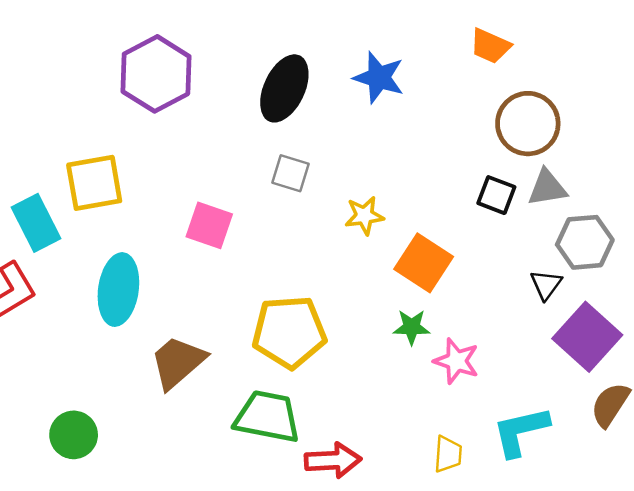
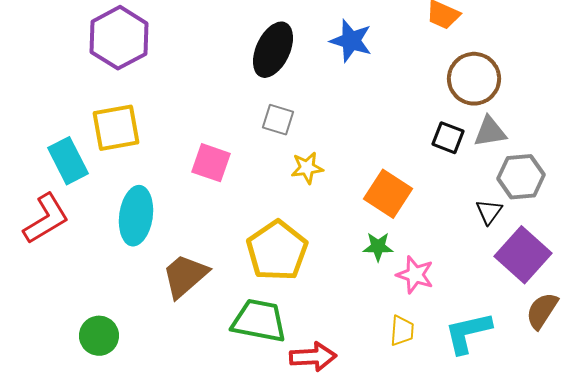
purple hexagon: (156, 74) -> (119, 38), moved
yellow star: (364, 216) -> (307, 168), moved
yellow pentagon: (289, 332) -> (277, 251), turned -30
yellow trapezoid: (448, 454) -> (402, 331), moved

